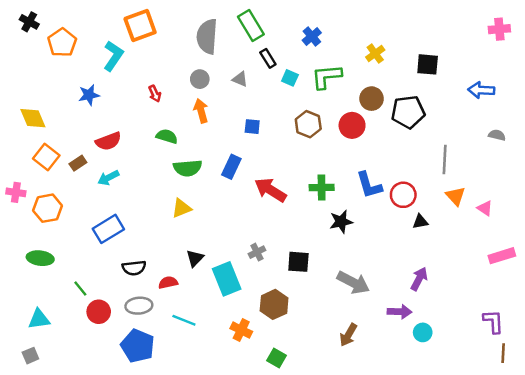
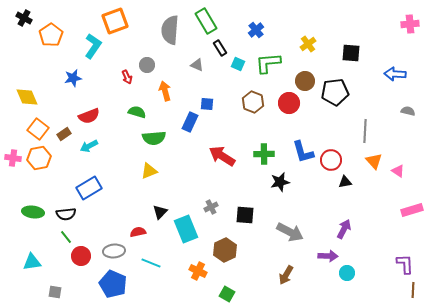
gray circle: (200, 79) -> (147, 65), moved
blue rectangle: (231, 167) -> (190, 122), moved
orange hexagon: (48, 208) -> (39, 158), moved
black semicircle: (134, 268) -> (66, 214), moved
gray square: (30, 356) -> (55, 292), moved, turned 32

